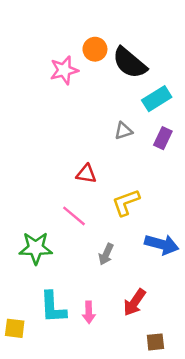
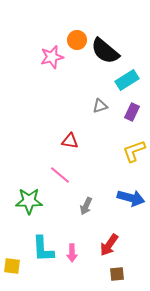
yellow L-shape: (126, 202) -> (134, 151), moved
brown square: (155, 342) -> (117, 274), moved

